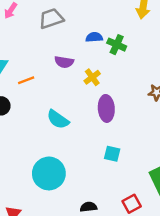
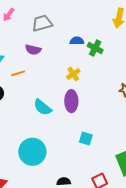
purple semicircle: (64, 62) -> (33, 50), moved
purple ellipse: (106, 108) -> (71, 101), moved

